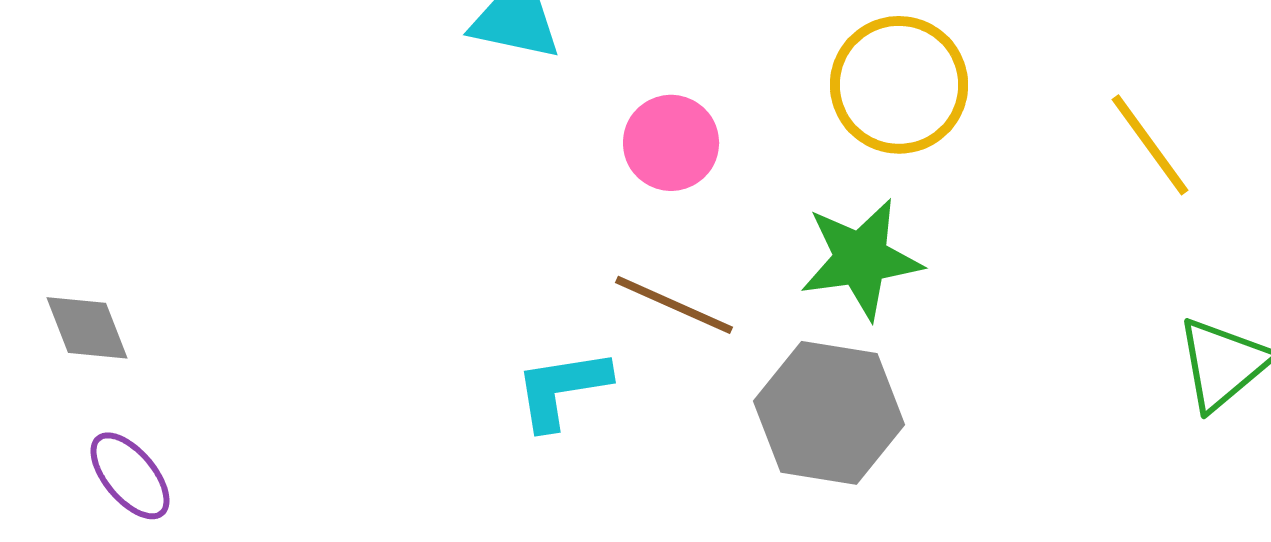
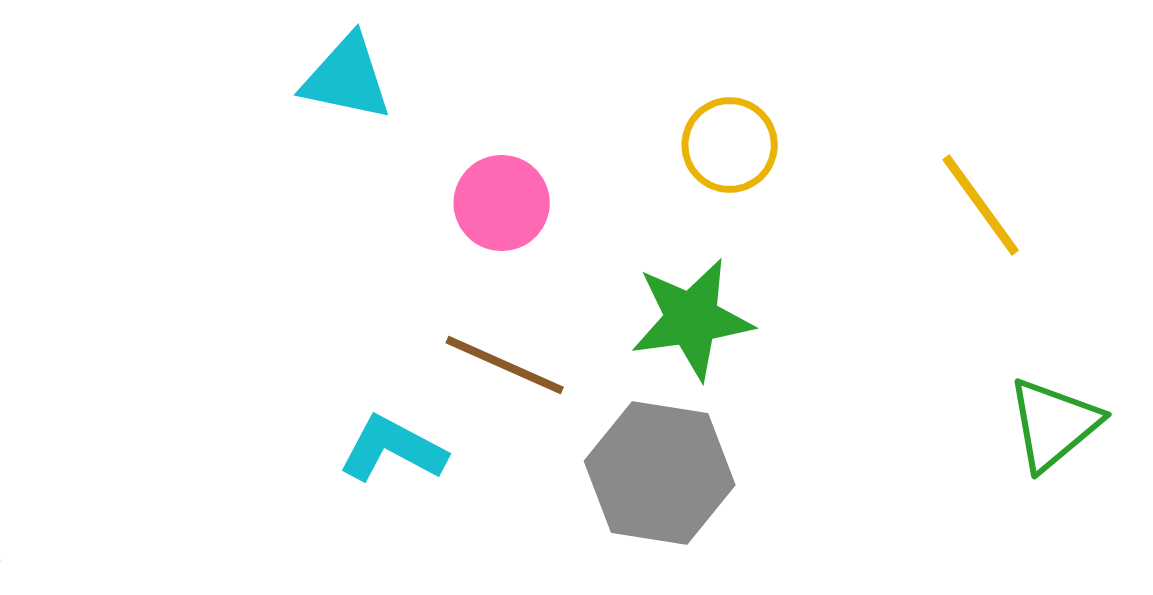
yellow circle: (899, 85) -> (730, 145), size x0.7
cyan L-shape: (562, 389) -> (393, 449), turned 37

